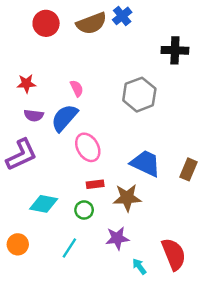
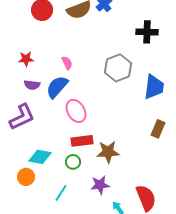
blue trapezoid: (145, 163) -> (154, 87), moved, turned 72
red rectangle: (95, 184) -> (82, 141), size x1.5
orange circle: (18, 244) -> (26, 177), moved

